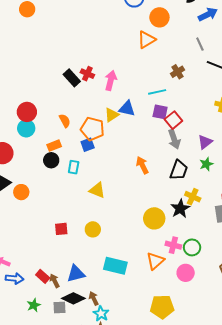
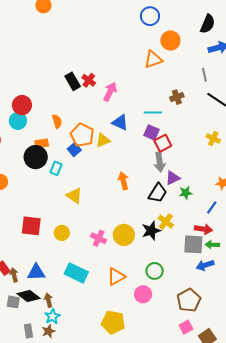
yellow triangle: (112, 115) -> (103, 140), moved
purple triangle: (205, 142) -> (173, 178), moved
blue square: (88, 145) -> (74, 150), turned -32
black circle: (51, 160) -> (36, 157), size x1.5
red square: (61, 229) -> (31, 226), size x1.5
pink cross: (173, 245) -> (99, 238), moved

